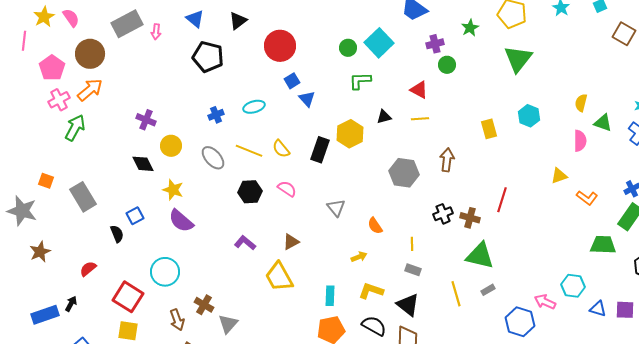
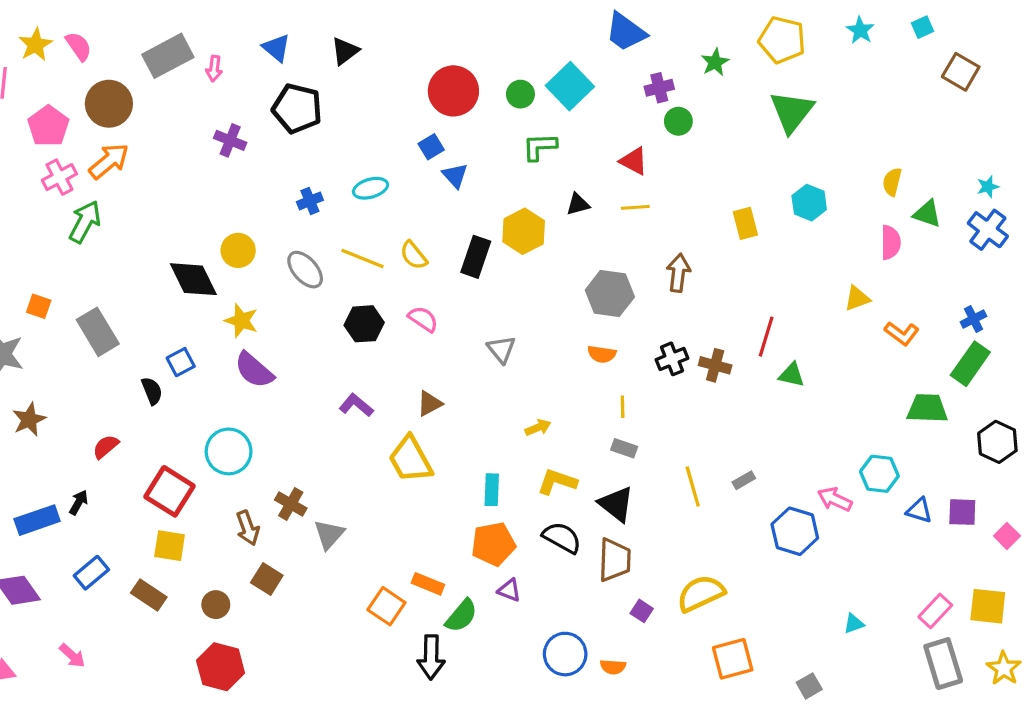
red circle: (280, 46) -> (453, 91), moved
purple cross: (146, 120) -> (230, 140), moved
black diamond: (143, 164) -> (193, 279), size x1.4
orange semicircle: (375, 226) -> (602, 354), moved, turned -48
green triangle: (480, 256) -> (792, 375), moved, size x0.6

